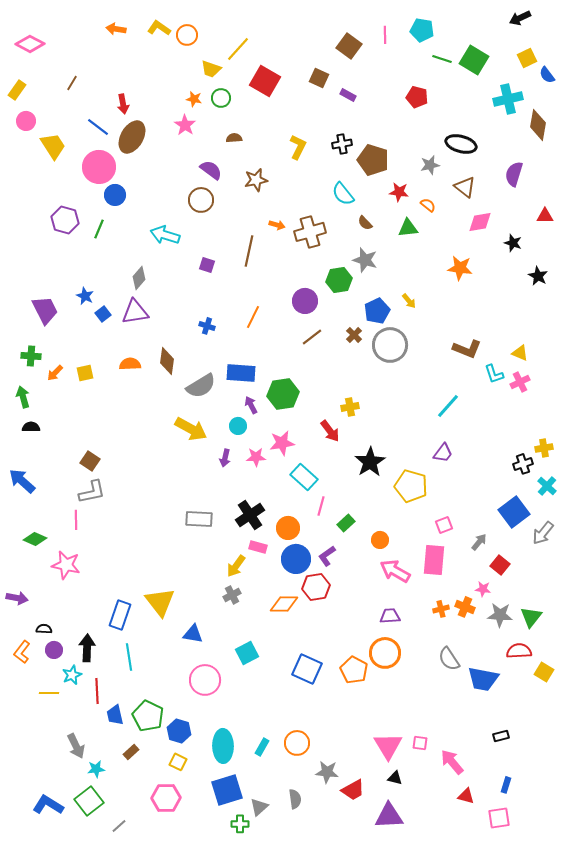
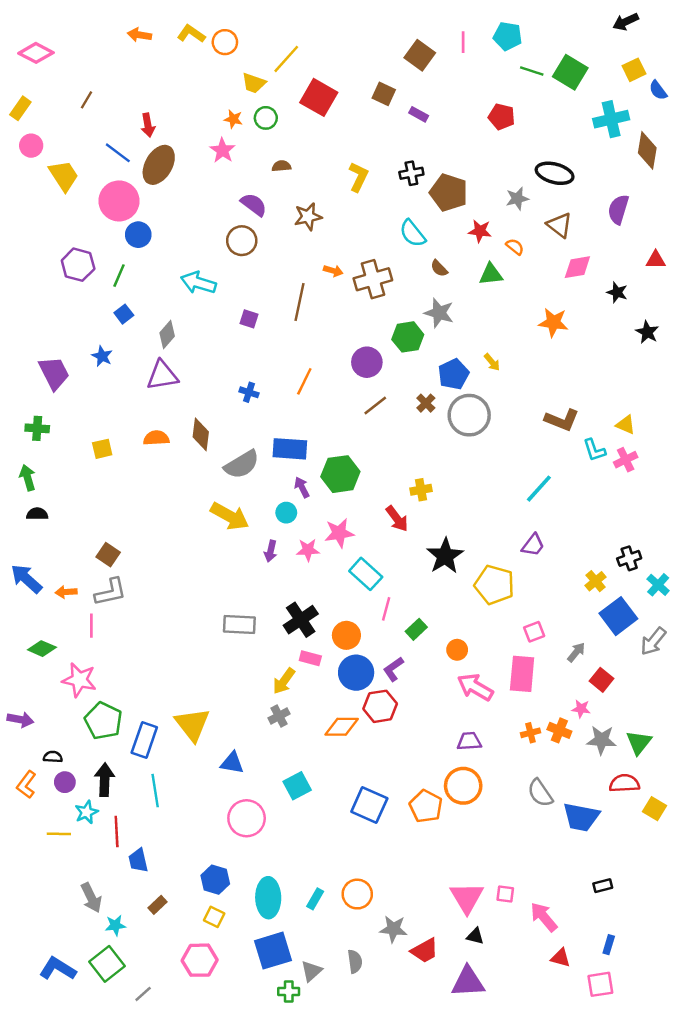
blue square: (103, 314) -> (124, 314), moved
orange arrow: (55, 373) -> (66, 592), moved, turned 42
yellow cross: (544, 448) -> (596, 581), moved, turned -30
green pentagon: (148, 716) -> (103, 721), moved

